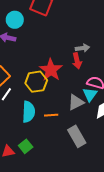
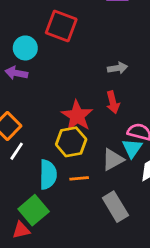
gray arrow: (83, 48) -> (118, 68), moved
yellow hexagon: (36, 82) -> (71, 142), moved
green square: (26, 146) -> (34, 210), moved, size x1.5

